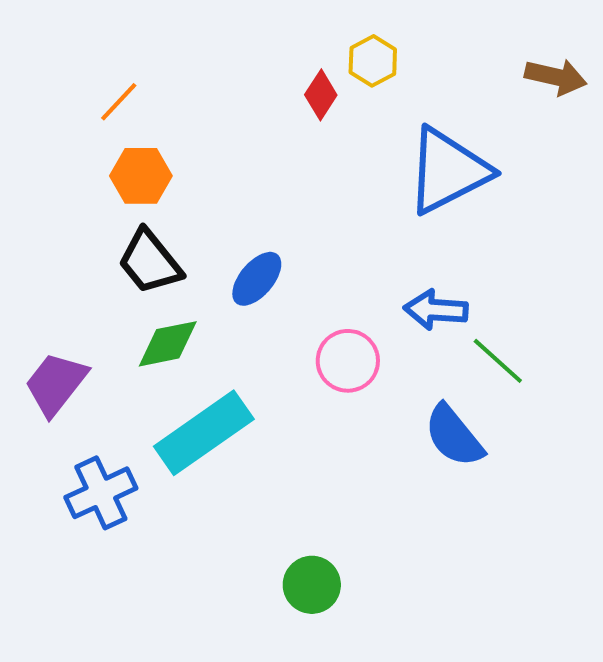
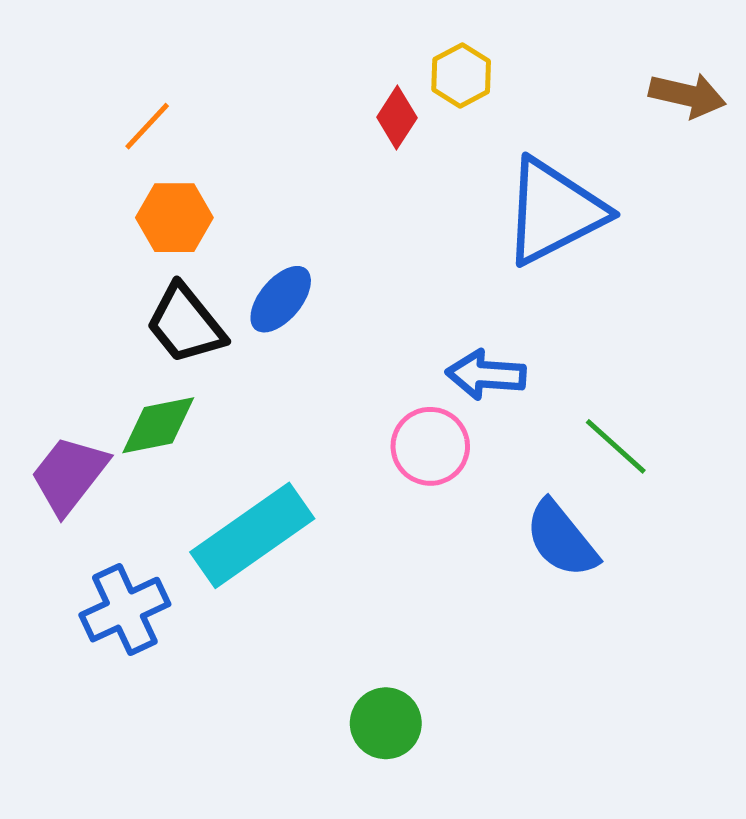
blue ellipse: (257, 279) -> (281, 299), moved
blue arrow: (436, 310) -> (486, 375), moved
green diamond: (168, 344) -> (158, 425), moved

